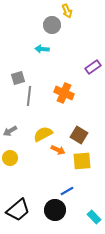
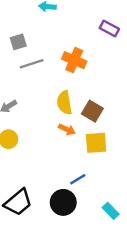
purple rectangle: (93, 67) -> (109, 28), turned 63
gray line: (29, 96) -> (32, 64), turned 66
yellow semicircle: (43, 134) -> (64, 103), moved, turned -72

